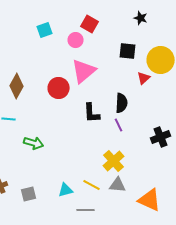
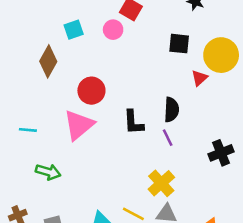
cyan square: (45, 30) -> (74, 30), moved
pink triangle: (84, 71) -> (79, 125), moved
brown diamond: (17, 86) -> (48, 61), moved
green arrow: (34, 143) -> (48, 172), moved

